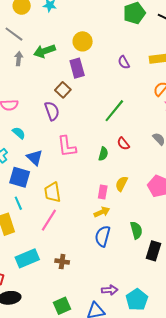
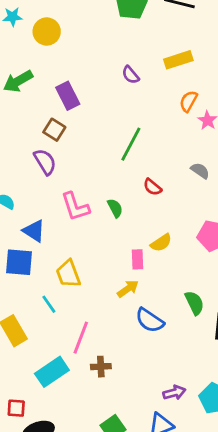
yellow circle: (83, 41) -> (47, 32), moved
green semicircle: (103, 154) -> (115, 208), moved, turned -32
yellow semicircle: (122, 184) -> (161, 243), turned -140
cyan line: (18, 203) -> (49, 304), moved
yellow arrow: (102, 212) -> (128, 289), moved
pink line: (49, 220) -> (81, 338), moved
blue semicircle: (103, 236) -> (150, 320), turned -60

